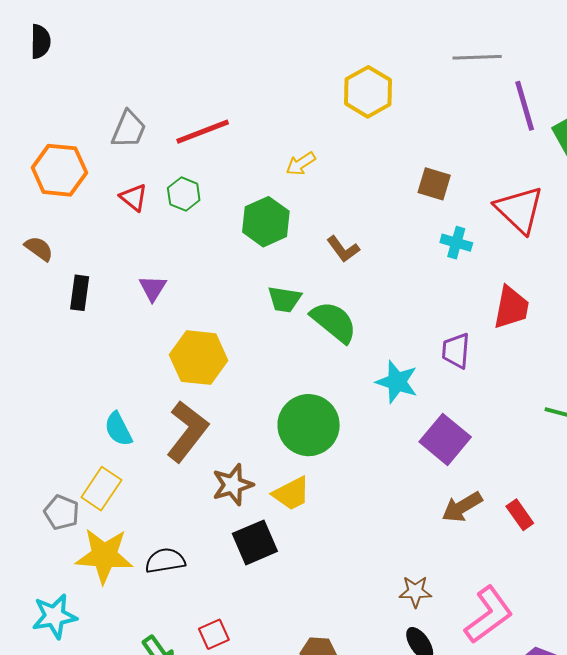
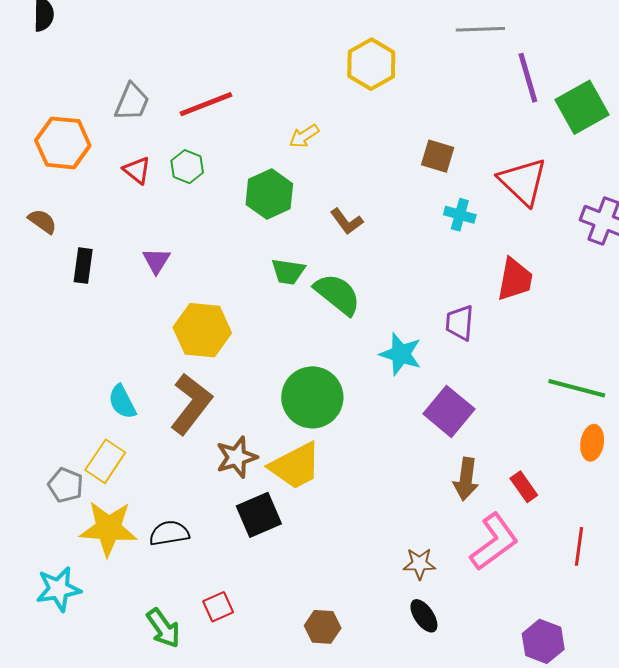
yellow trapezoid: (291, 494) -> (295, 466), size x1.4
brown arrow: (462, 507) -> (466, 479), turned -51
pink L-shape: (489, 615) -> (494, 542), moved

